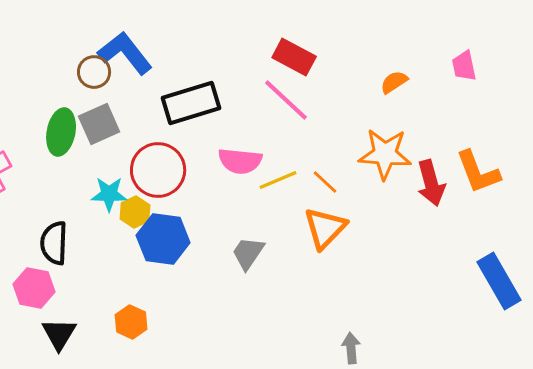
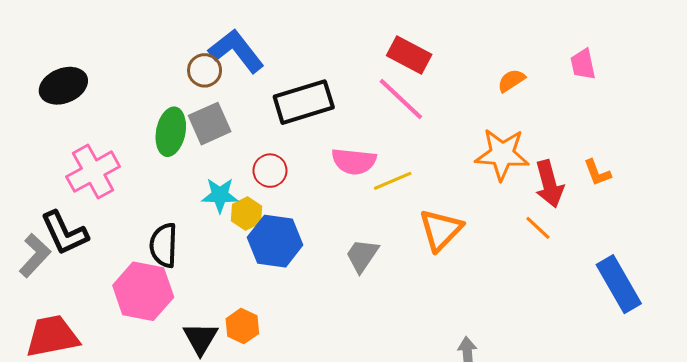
red circle: (158, 170) -> (270, 171), size x0.6
orange L-shape: (478, 172) -> (597, 173), size x0.6
orange line: (325, 182) -> (538, 228), moved
pink hexagon: (34, 288) -> (143, 291), size x1.4
black triangle: (59, 334) -> (200, 338), moved

